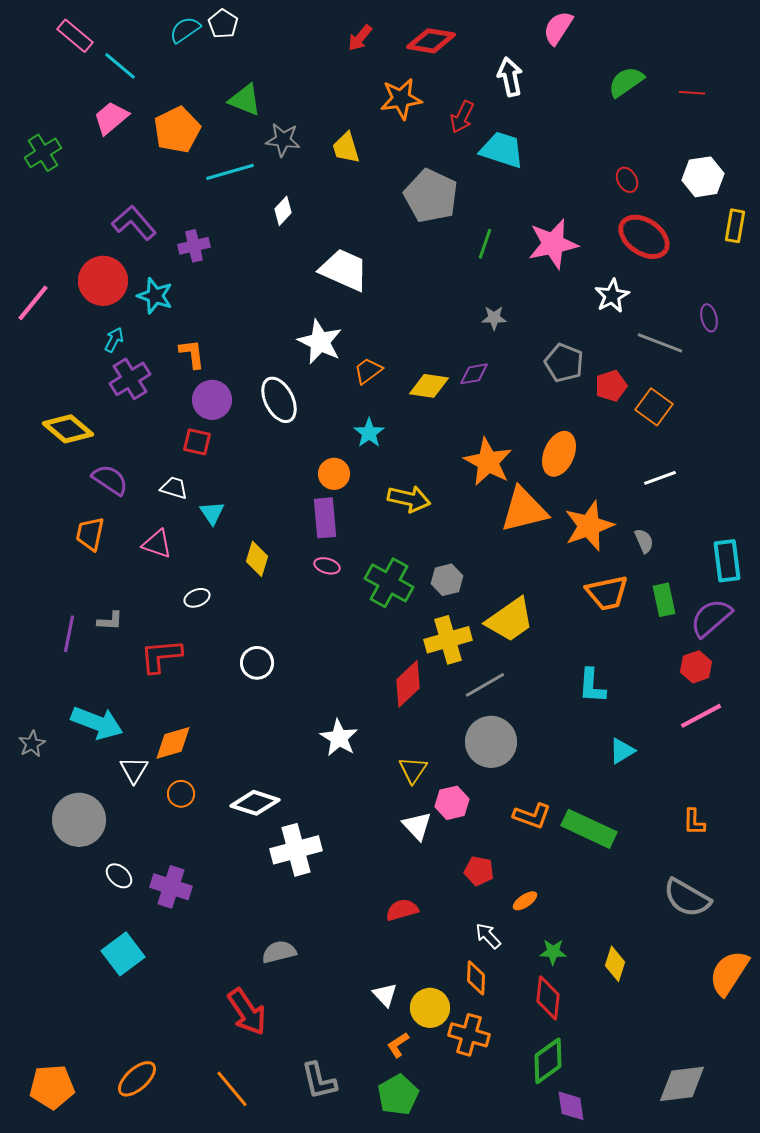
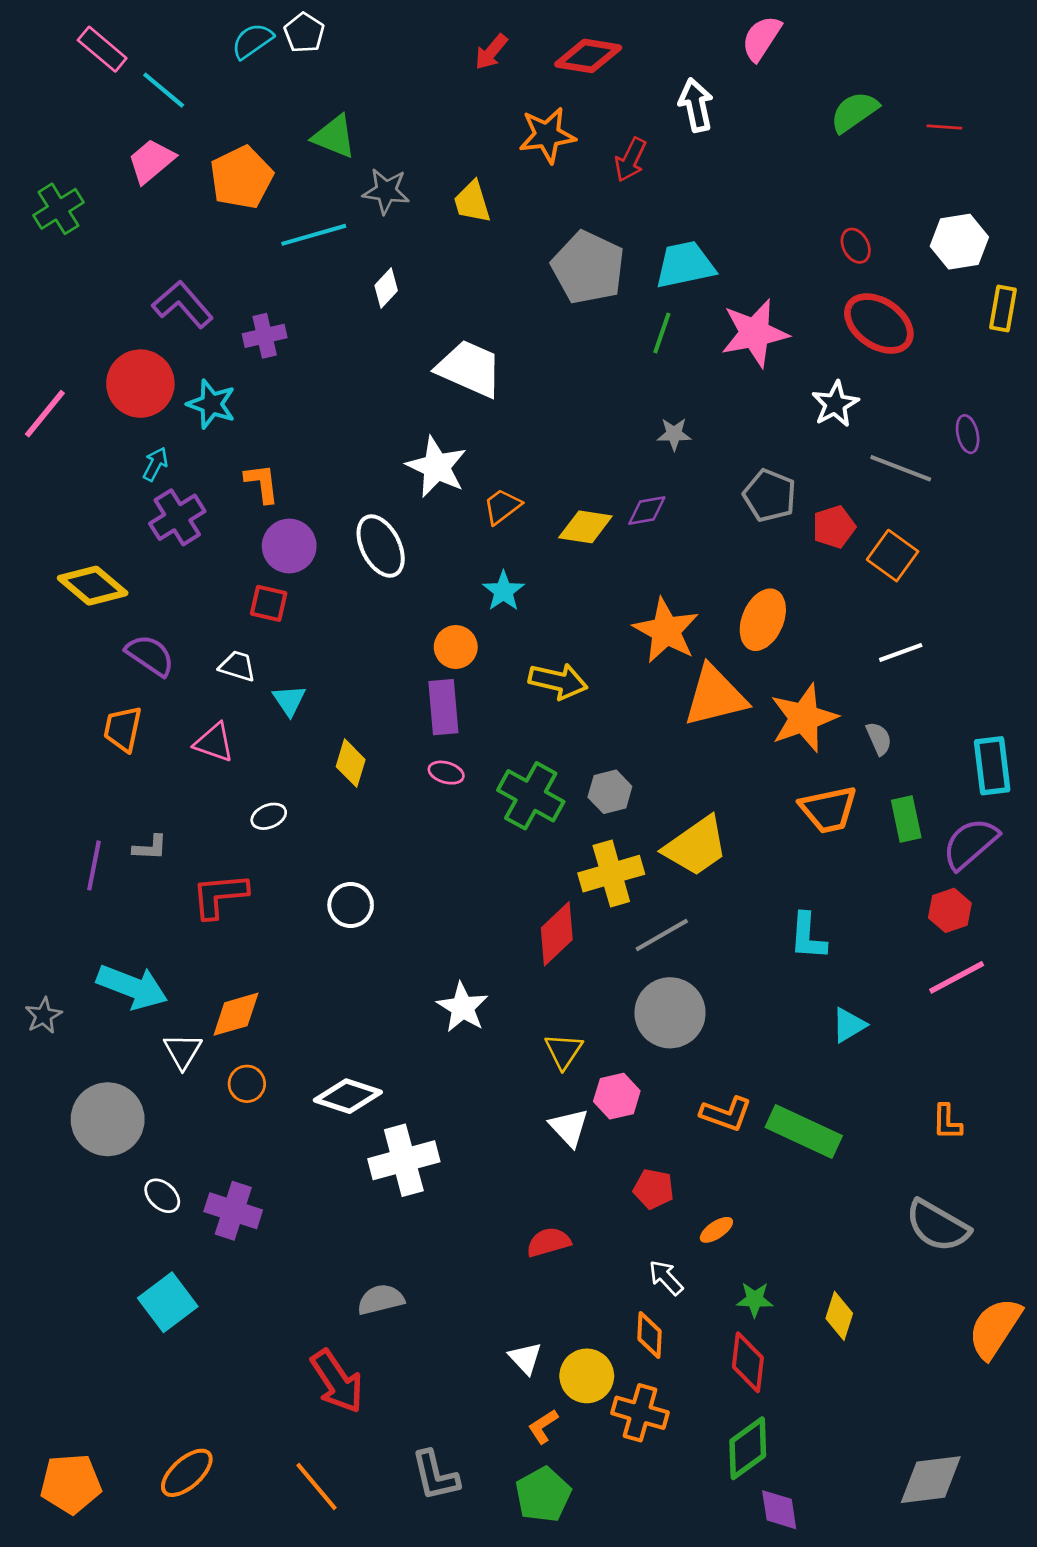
cyan trapezoid: (502, 150) -> (685, 265), moved, turned -30

